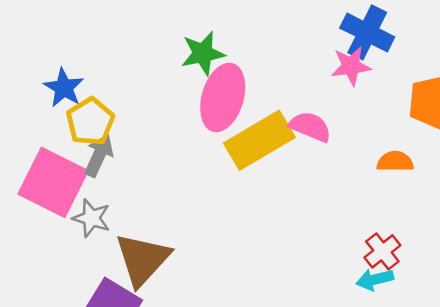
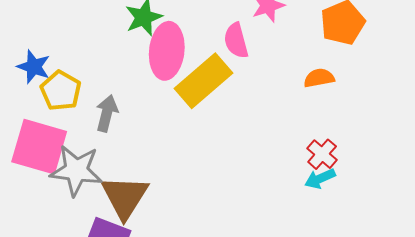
pink semicircle: (310, 127) -> (236, 41), moved, turned -117
gray arrow: (99, 155) -> (107, 113), moved
gray star: (91, 218) -> (76, 170), size x1.6

